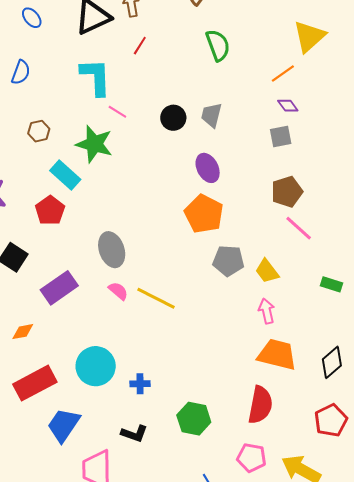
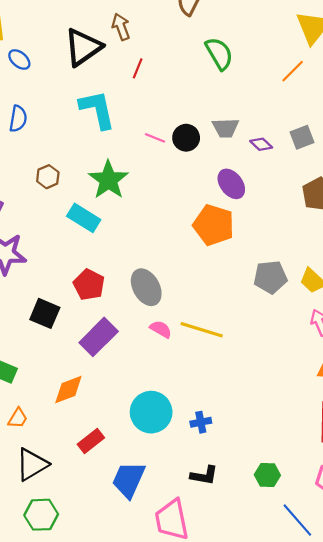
purple diamond: (288, 106) -> (261, 144), moved
pink line: (117, 112) -> (155, 138), moved
gray trapezoid: (211, 115) -> (225, 128), turned -96
green star: (94, 144) -> (108, 180), turned 30
red pentagon: (50, 210) -> (89, 285), moved
orange pentagon: (204, 214) -> (214, 225), moved
orange diamond: (23, 332) -> (68, 390), size x1.4
red rectangle: (35, 383) -> (91, 441), size x0.6
green hexagon: (194, 419) -> (267, 475), moved, size x0.7

